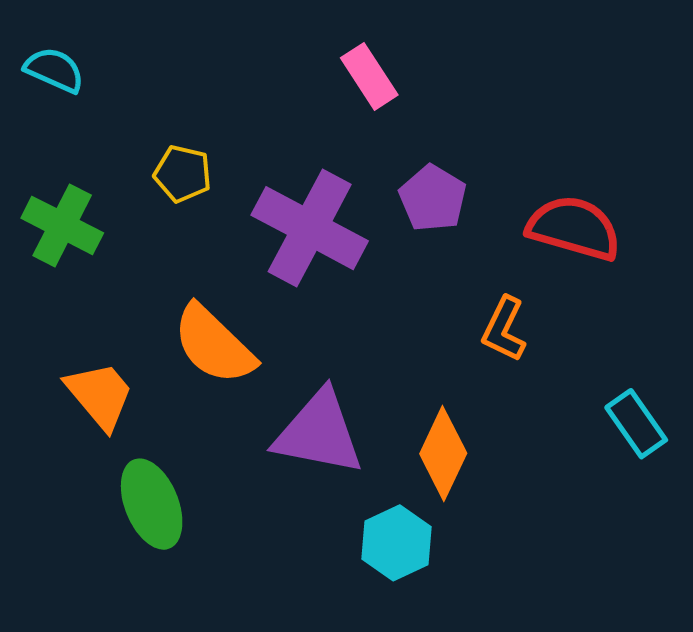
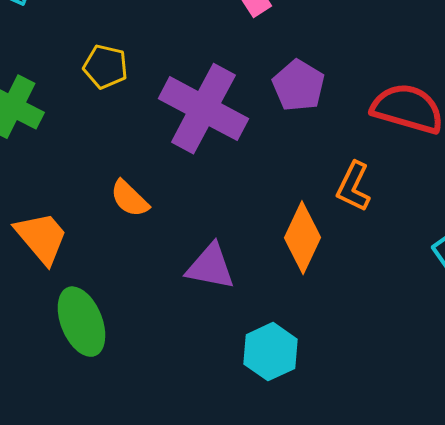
orange semicircle: (214, 345) -> (129, 199), size x0.6
purple triangle: (319, 433) -> (210, 267), size x0.7
orange diamond: (443, 453) -> (302, 238), moved

